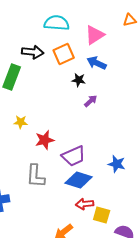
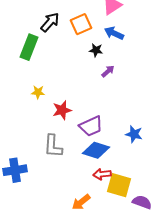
black arrow: (33, 52) -> (50, 22), turned -55
yellow square: (102, 215) -> (119, 185), size x1.4

